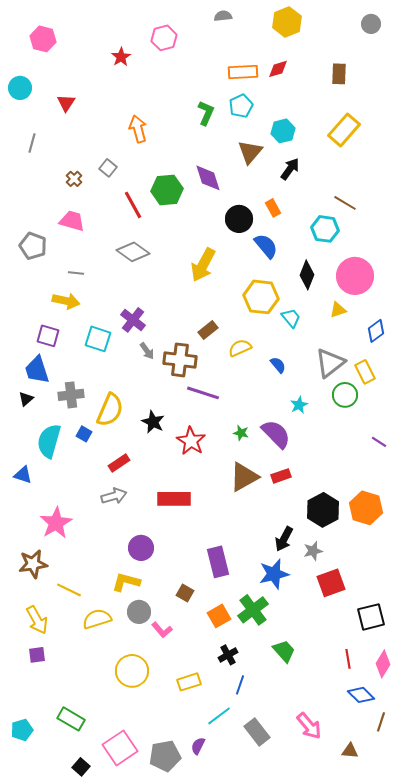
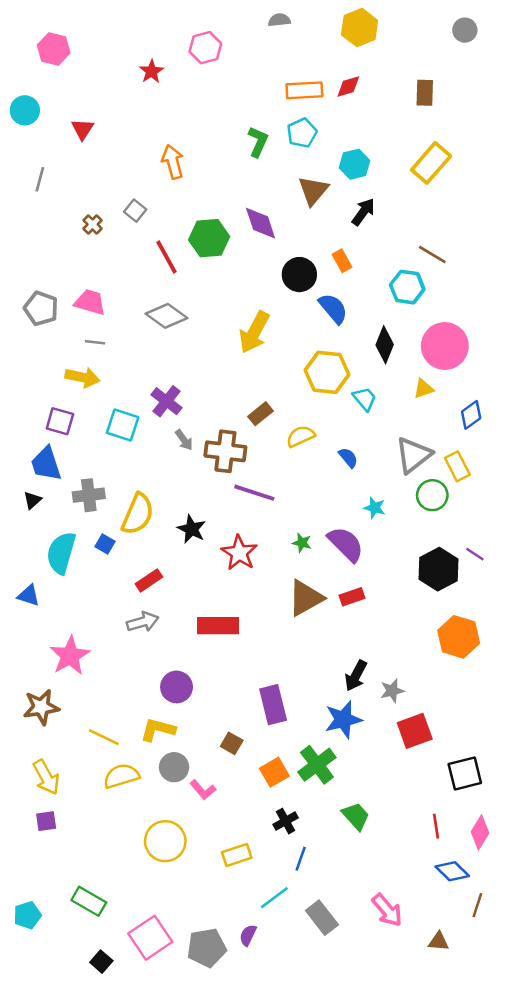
pink trapezoid: (72, 221) -> (90, 302), moved
cyan star: (299, 405) -> (375, 508), turned -30
black hexagon: (323, 510) -> (439, 569), moved
yellow line: (69, 590) -> (104, 737), moved

